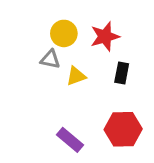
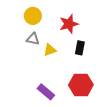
yellow circle: (64, 33) -> (33, 16), moved

